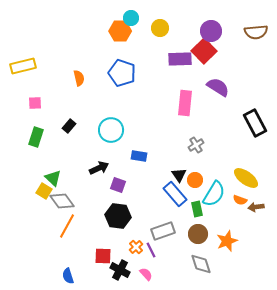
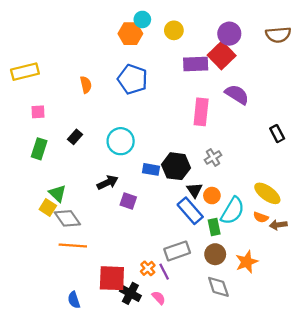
black rectangle: (255, 123) -> (277, 134), size x0.6
black hexagon: (118, 216) -> (176, 166), moved
orange line: (67, 226) -> (73, 246), turned 65
red square: (103, 256) -> (112, 278), size x1.5

